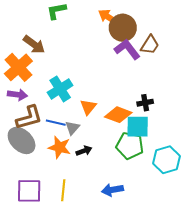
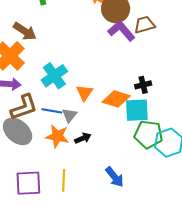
brown trapezoid: (150, 45) -> (145, 25), turned -135
green pentagon: (130, 146) -> (148, 134), moved
blue arrow: (112, 190) -> (115, 177), turned -115

